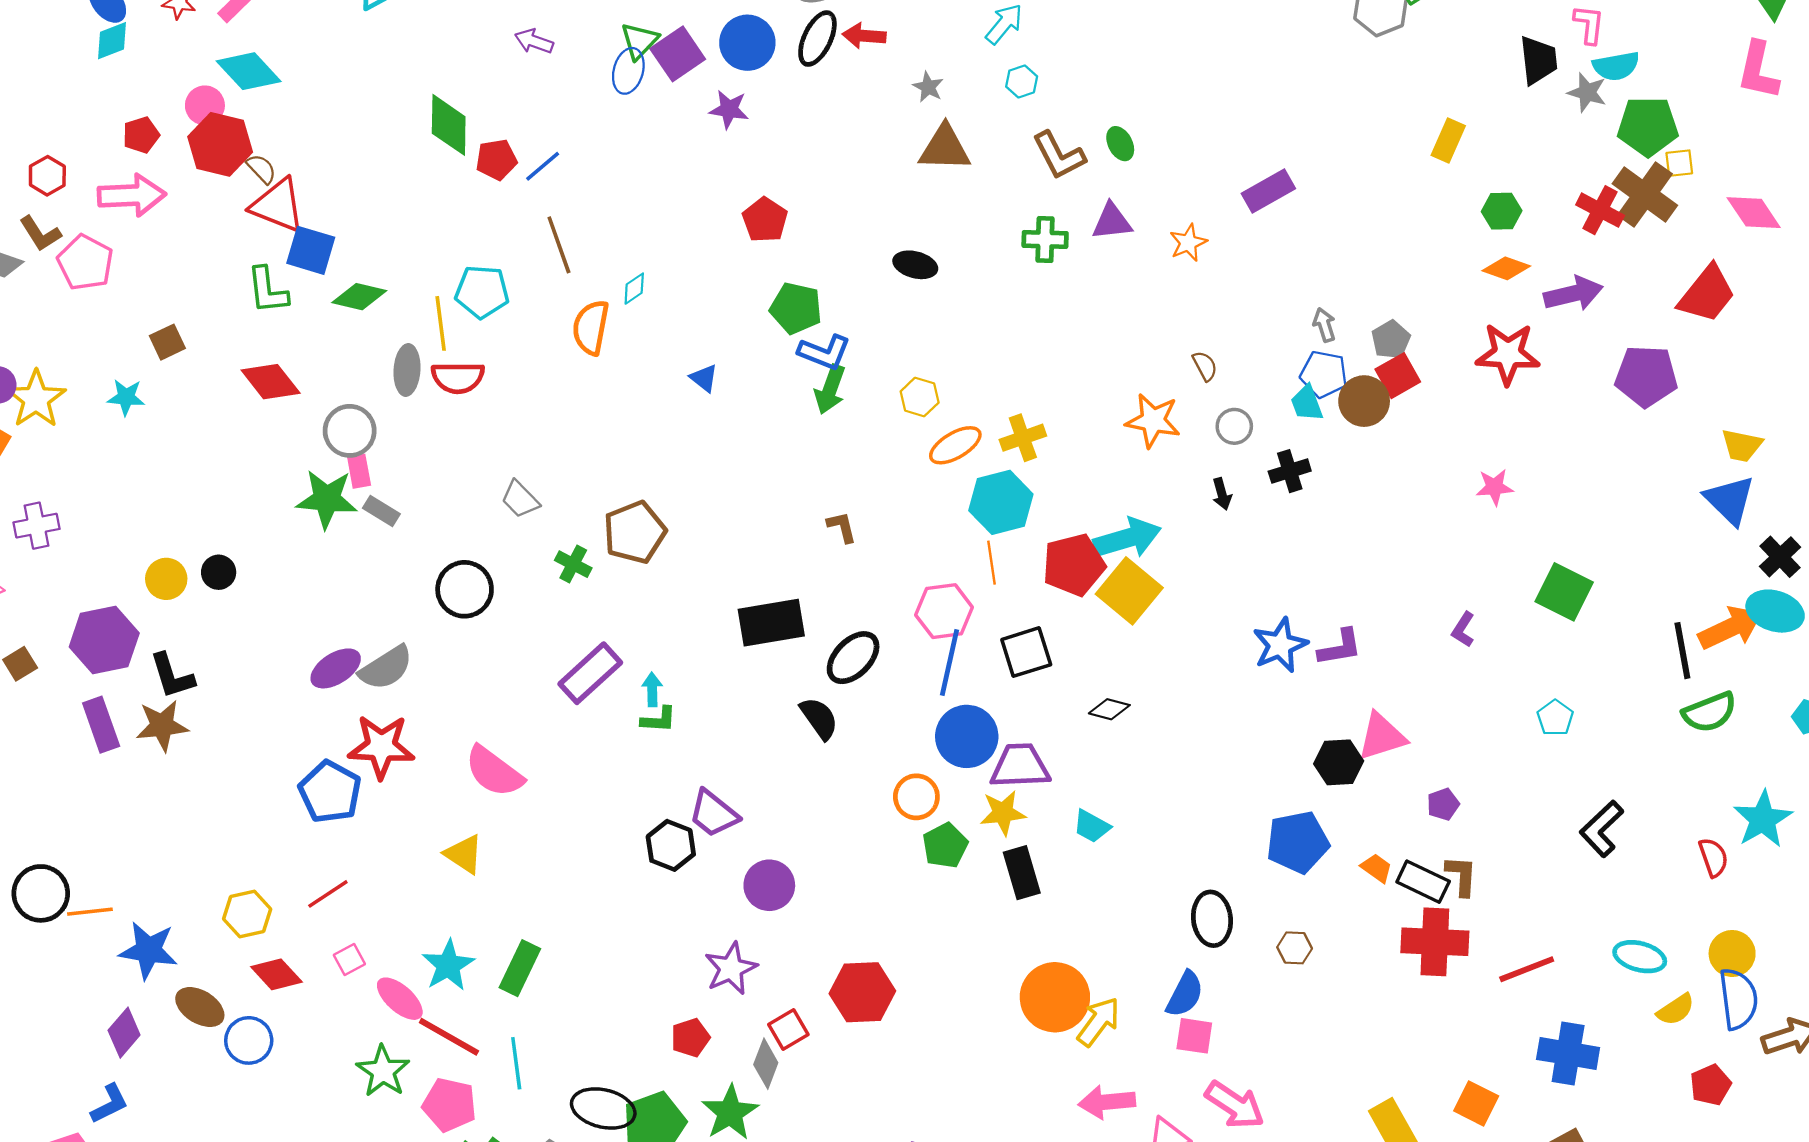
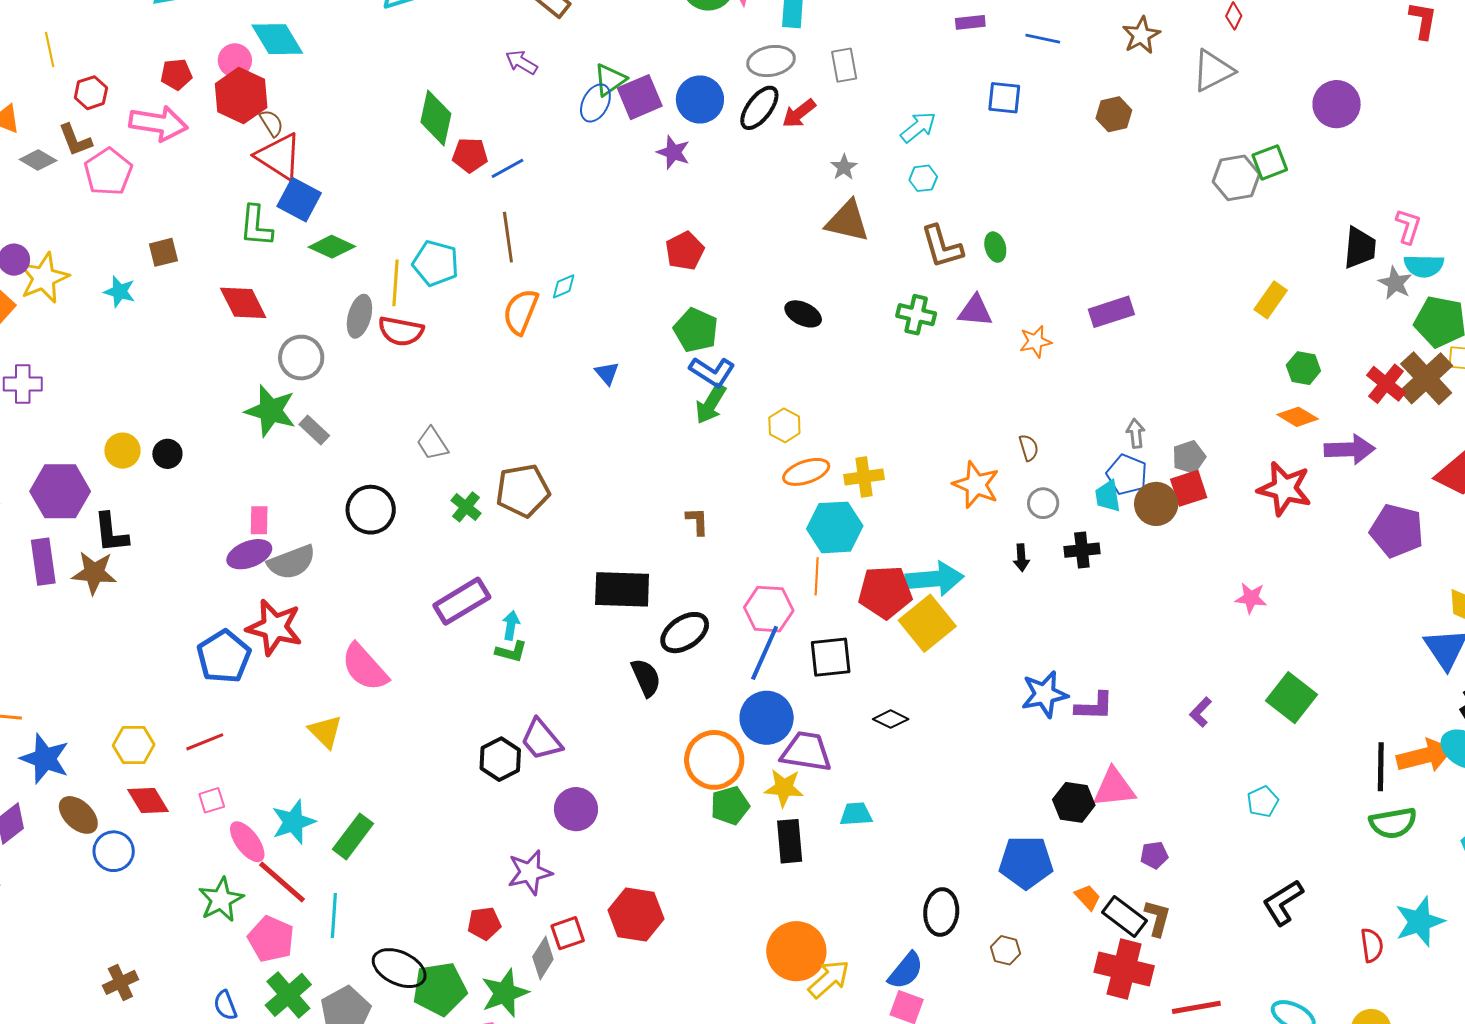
red arrow: (864, 36) -> (799, 113), turned -54
pink rectangle: (359, 471) -> (259, 520), moved
orange circle: (916, 797) -> (714, 760), size x1.5
cyan trapezoid: (1092, 826) -> (856, 814), turned 136

